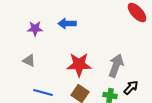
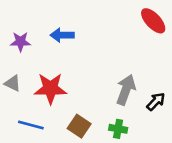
red star: (79, 65) -> (50, 88), moved
black arrow: (131, 88) -> (156, 101), moved

